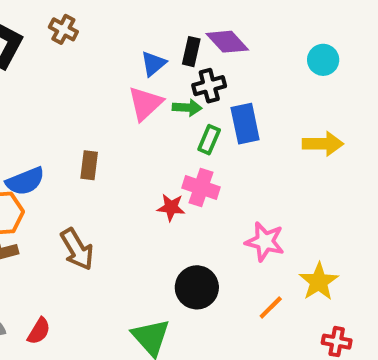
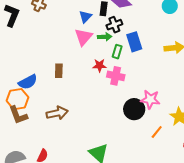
red star: (171, 207) -> (100, 65), moved
brown arrow: (77, 249) -> (57, 113), turned -65
black circle: (197, 287) -> (134, 109), moved

